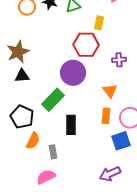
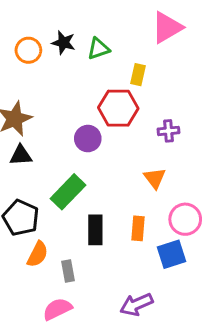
purple circle: (73, 73) -> (88, 139), moved, size x0.7
orange rectangle: (106, 116) -> (138, 228), moved
purple arrow: (110, 174) -> (136, 304), moved

